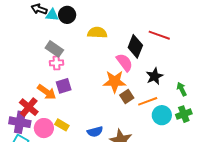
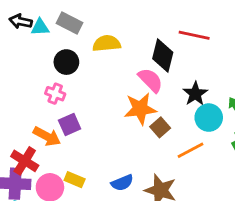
black circle: (67, 15) -> (66, 62), moved
gray rectangle: (54, 49) -> (69, 23), moved
pink cross: (56, 63) -> (55, 94), turned 32
orange line: (148, 101) -> (190, 150), moved
cyan circle: (162, 115) -> (209, 118), moved

